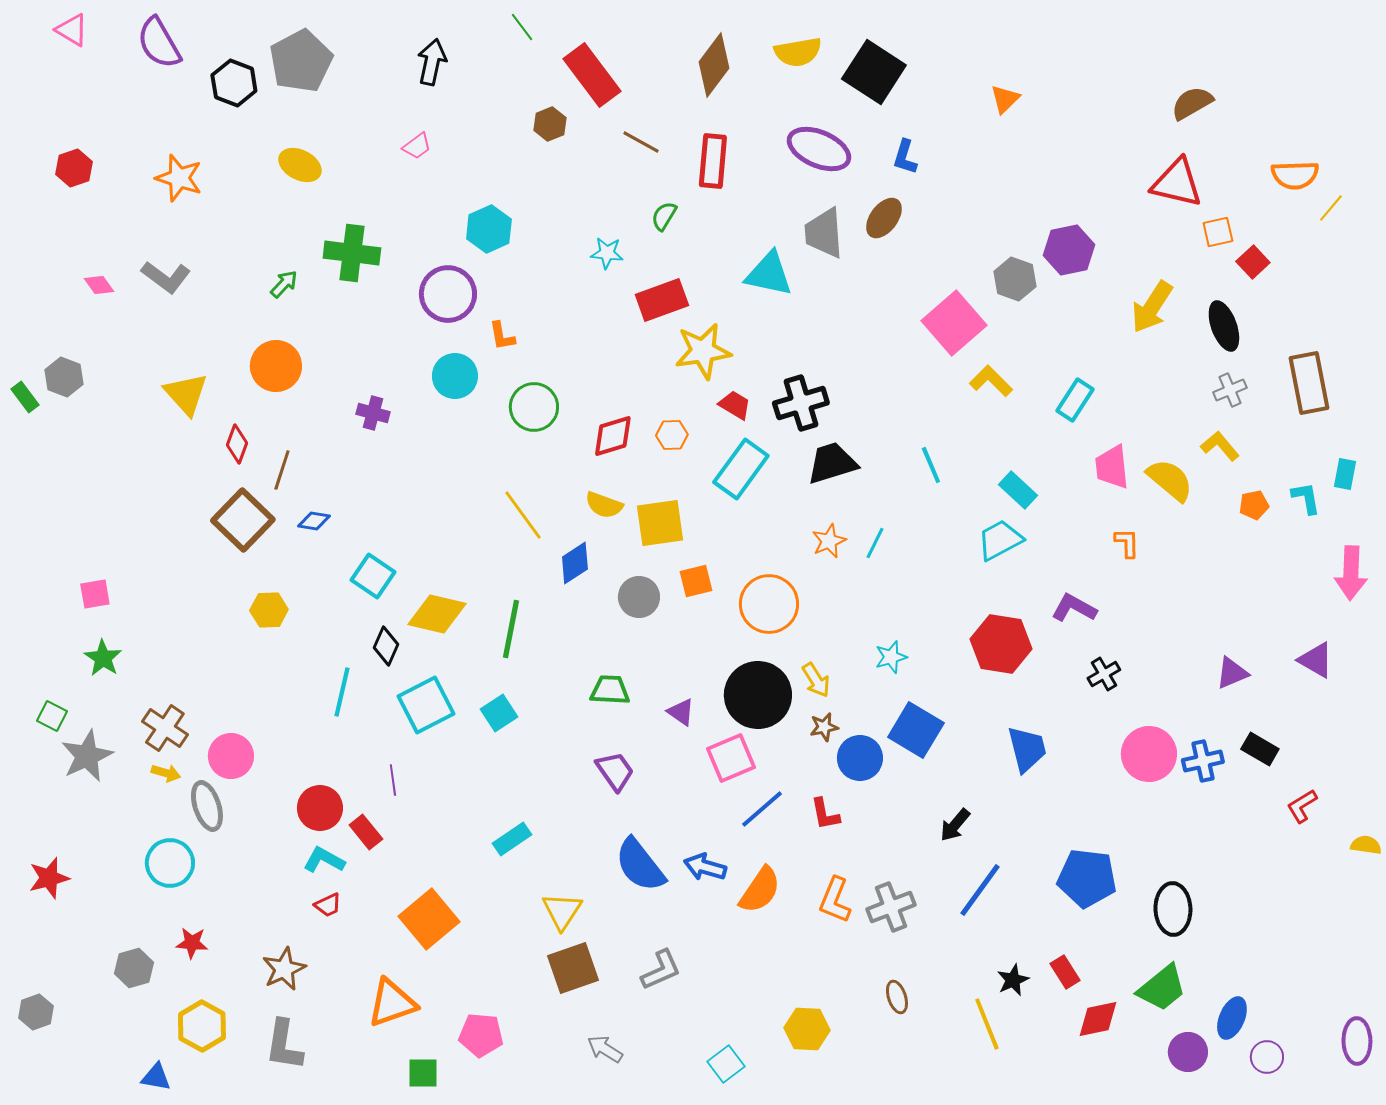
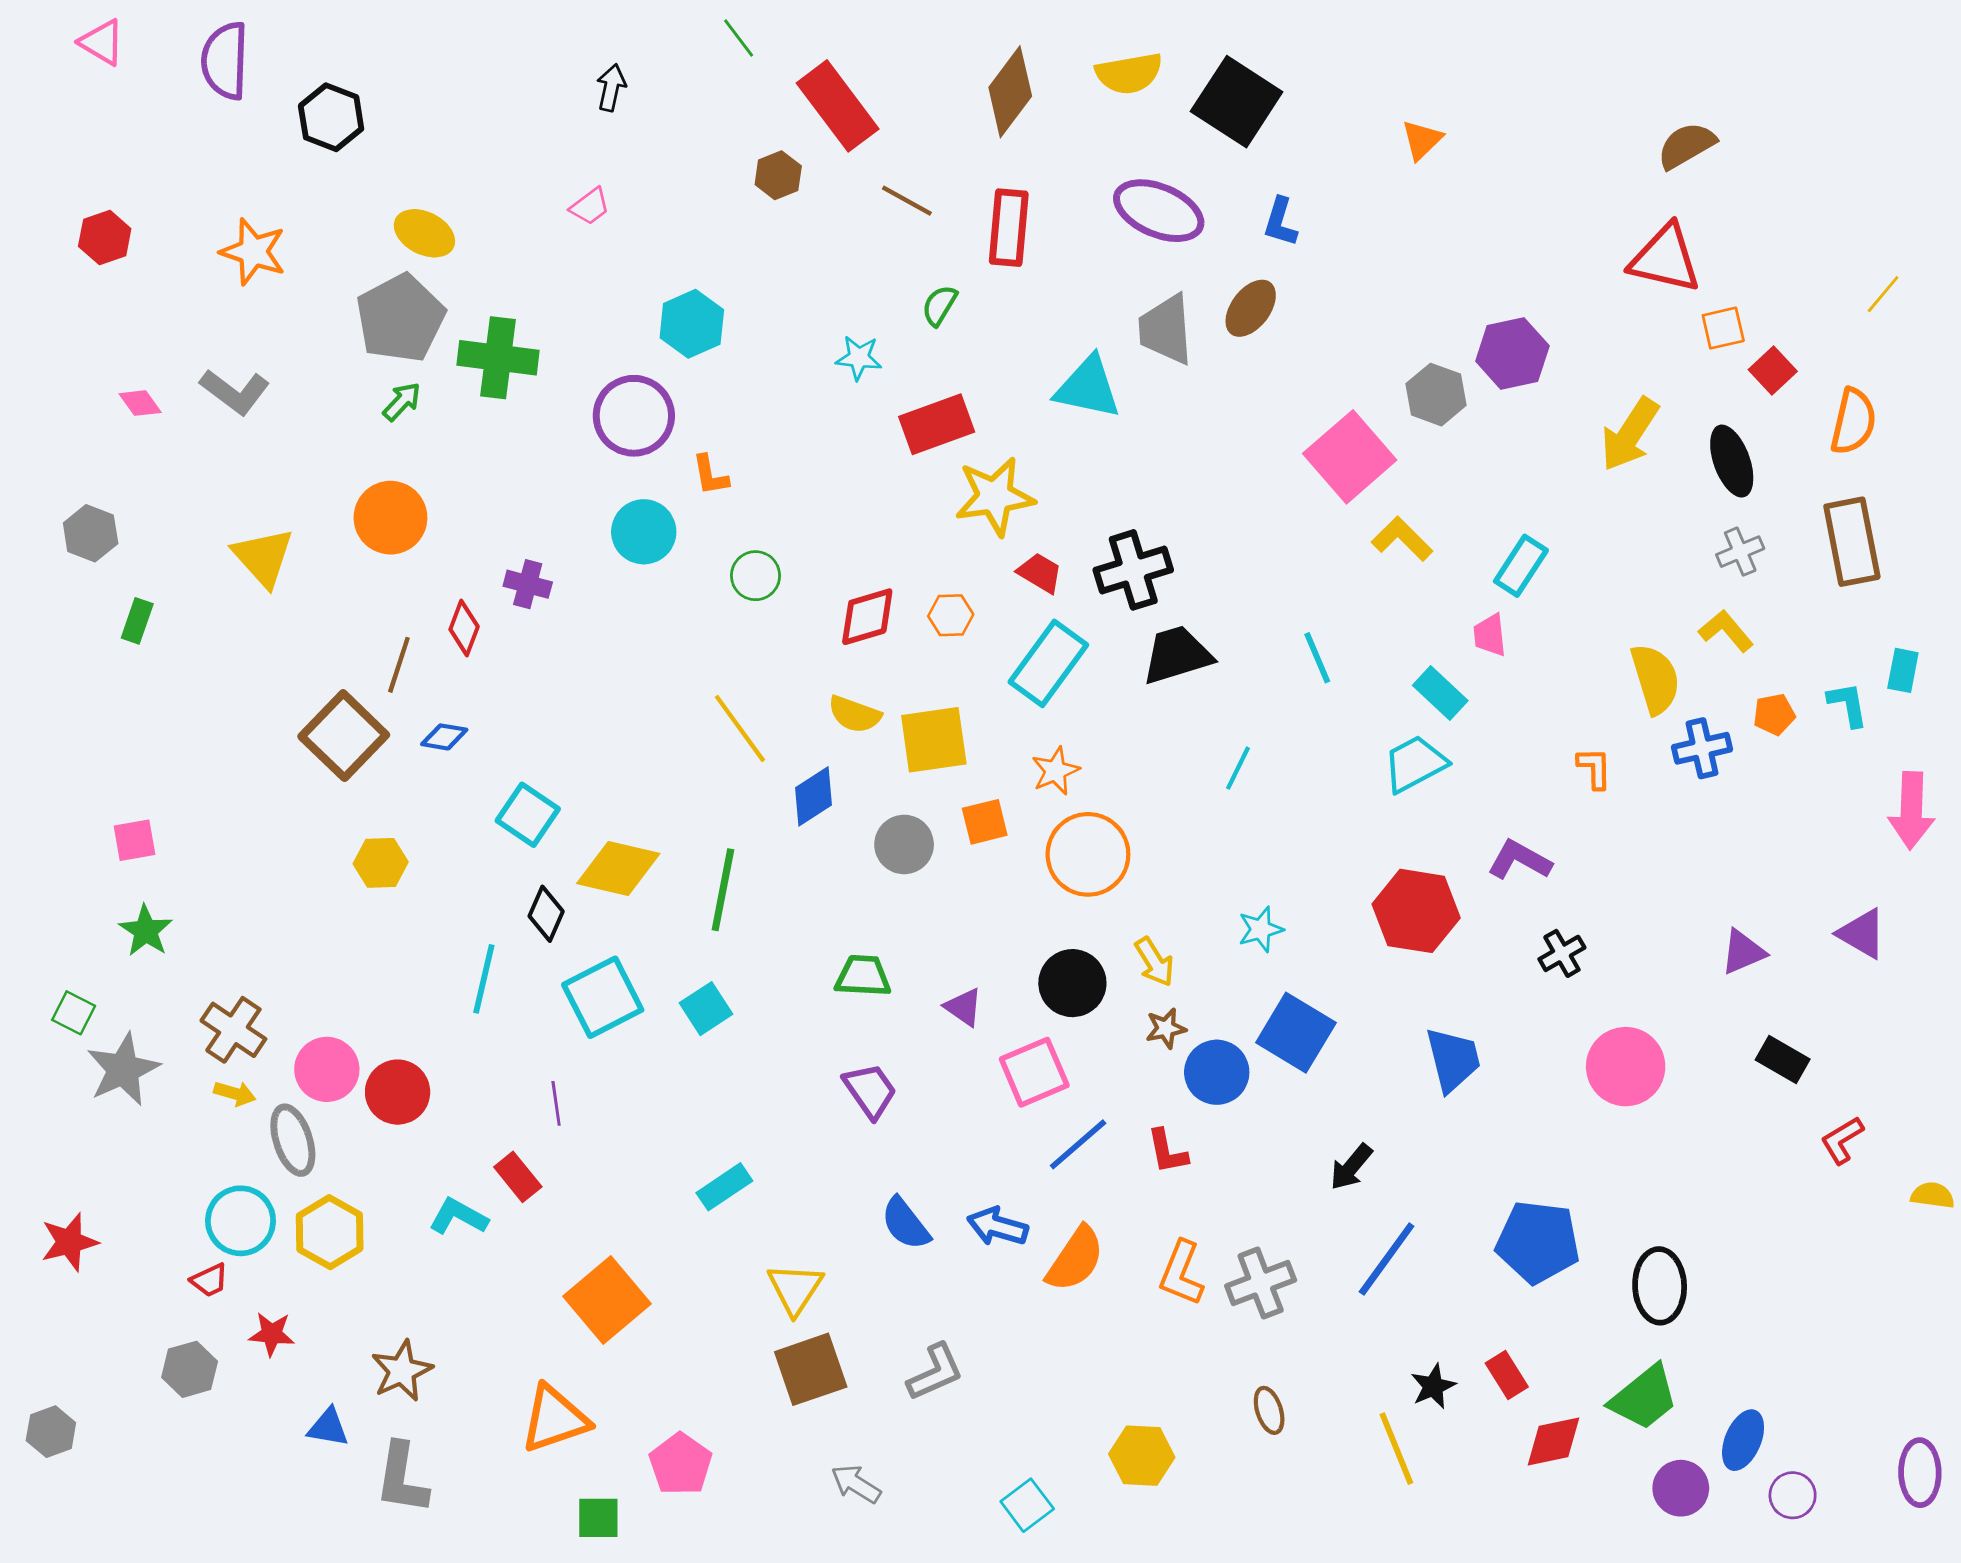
purple semicircle: (159, 43) -> (225, 61), turned 32
gray pentagon: (301, 61) -> (400, 318), moved
black arrow: (432, 62) -> (611, 88), size x0.7
orange semicircle: (1295, 175) -> (1853, 421), moved, turned -75
green rectangle: (25, 397) -> (137, 621), moved, turned 56
green circle: (534, 407) -> (756, 576), size x0.7
red diamond: (237, 444) -> (464, 628), moved
pink trapezoid: (1112, 467) -> (1490, 635), moved, size x0.7
yellow semicircle: (1170, 480) -> (1655, 679), turned 33
orange star: (829, 541) -> (1055, 771), moved
black circle: (758, 695) -> (1072, 983), size x0.7
blue cross: (1203, 761) -> (1702, 748), moved
red circle: (320, 808) -> (398, 1092), moved
blue semicircle: (640, 865) -> (905, 1224), size x0.7
red trapezoid: (328, 905) -> (209, 1280), moved
yellow hexagon: (202, 1026) -> (330, 1232), moved
pink pentagon: (481, 1035) -> (681, 1464), turned 30
blue triangle: (156, 1077) -> (328, 1427), moved

